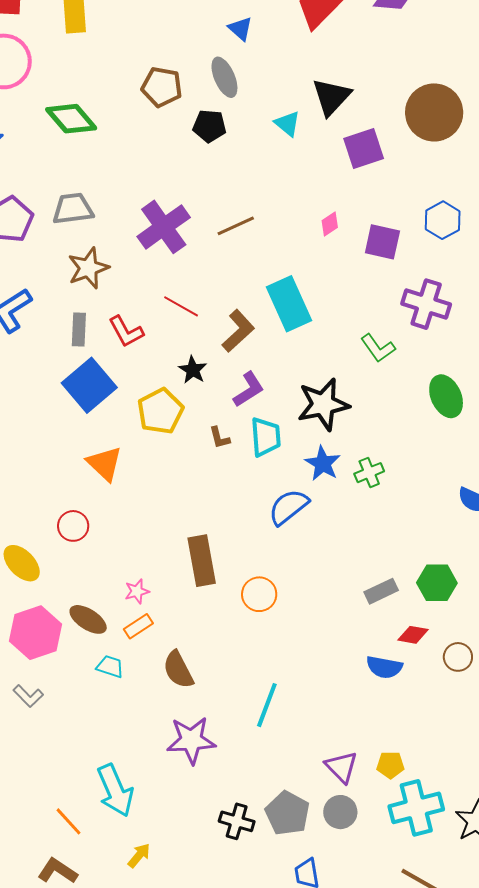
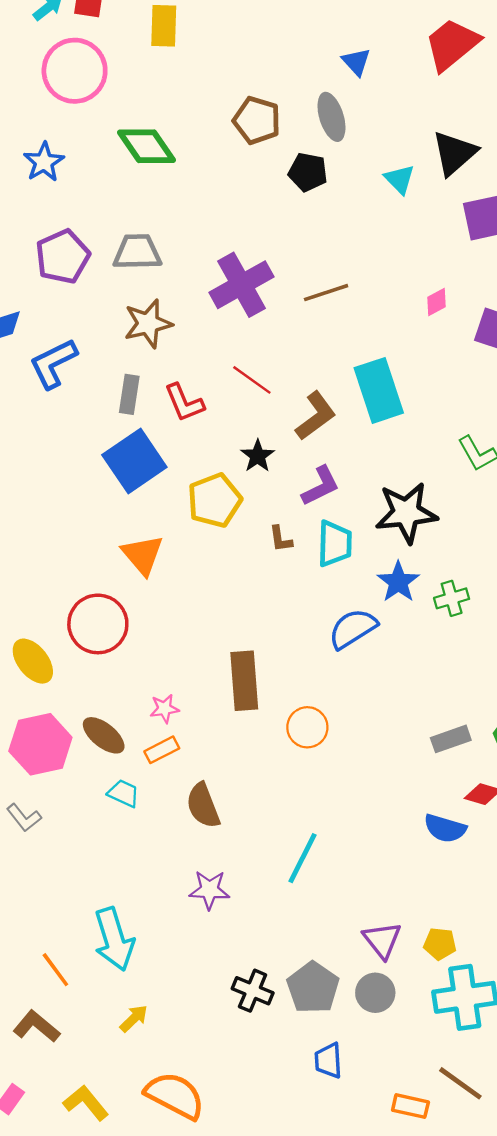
red circle: (73, 526) -> (98, 624), size x1.6
purple star: (191, 740) -> (209, 890), size x0.7

